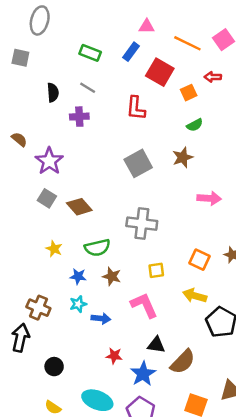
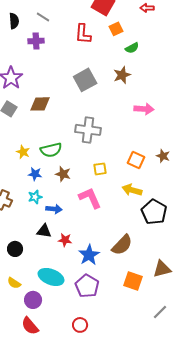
orange square: (189, 93) -> (116, 29), moved
brown diamond: (79, 207) -> (40, 104), moved, turned -50
yellow star: (54, 249) -> (23, 152), moved
black triangle: (156, 345) -> (44, 231), moved

